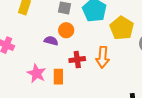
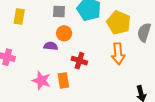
orange arrow: (103, 57) -> (118, 54), moved
red cross: (77, 60) -> (79, 61), turned 35

